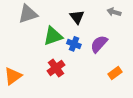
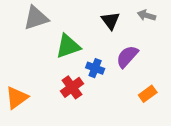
black triangle: (77, 17) -> (110, 21), moved
blue cross: (74, 44) -> (95, 68), moved

